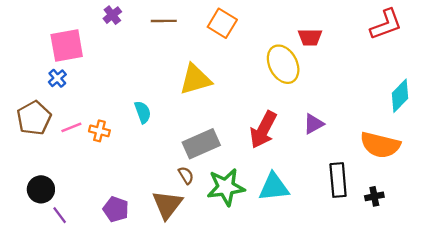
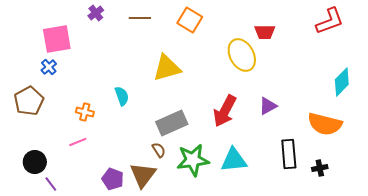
pink line: (71, 127) -> (78, 142), moved
purple pentagon: (116, 209) -> (113, 179), moved

